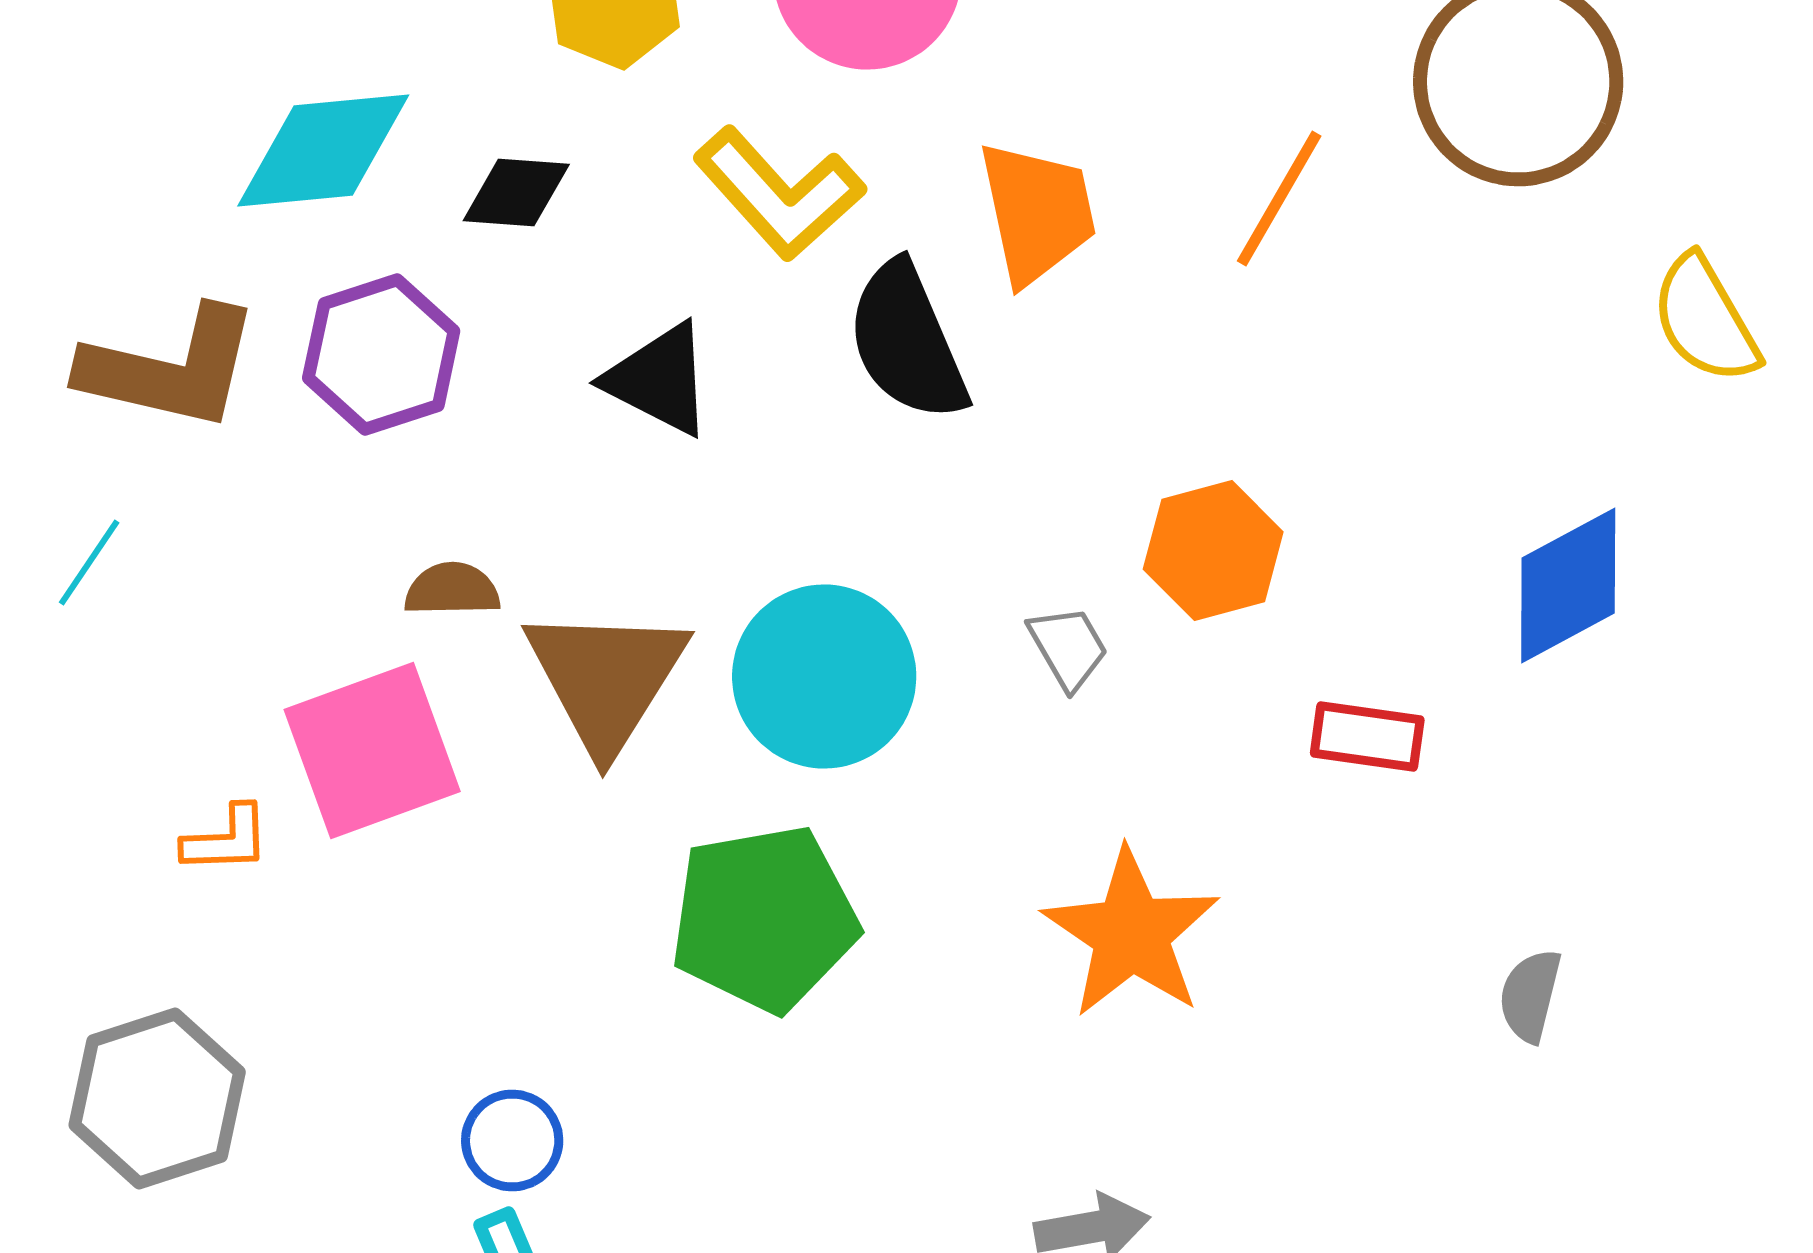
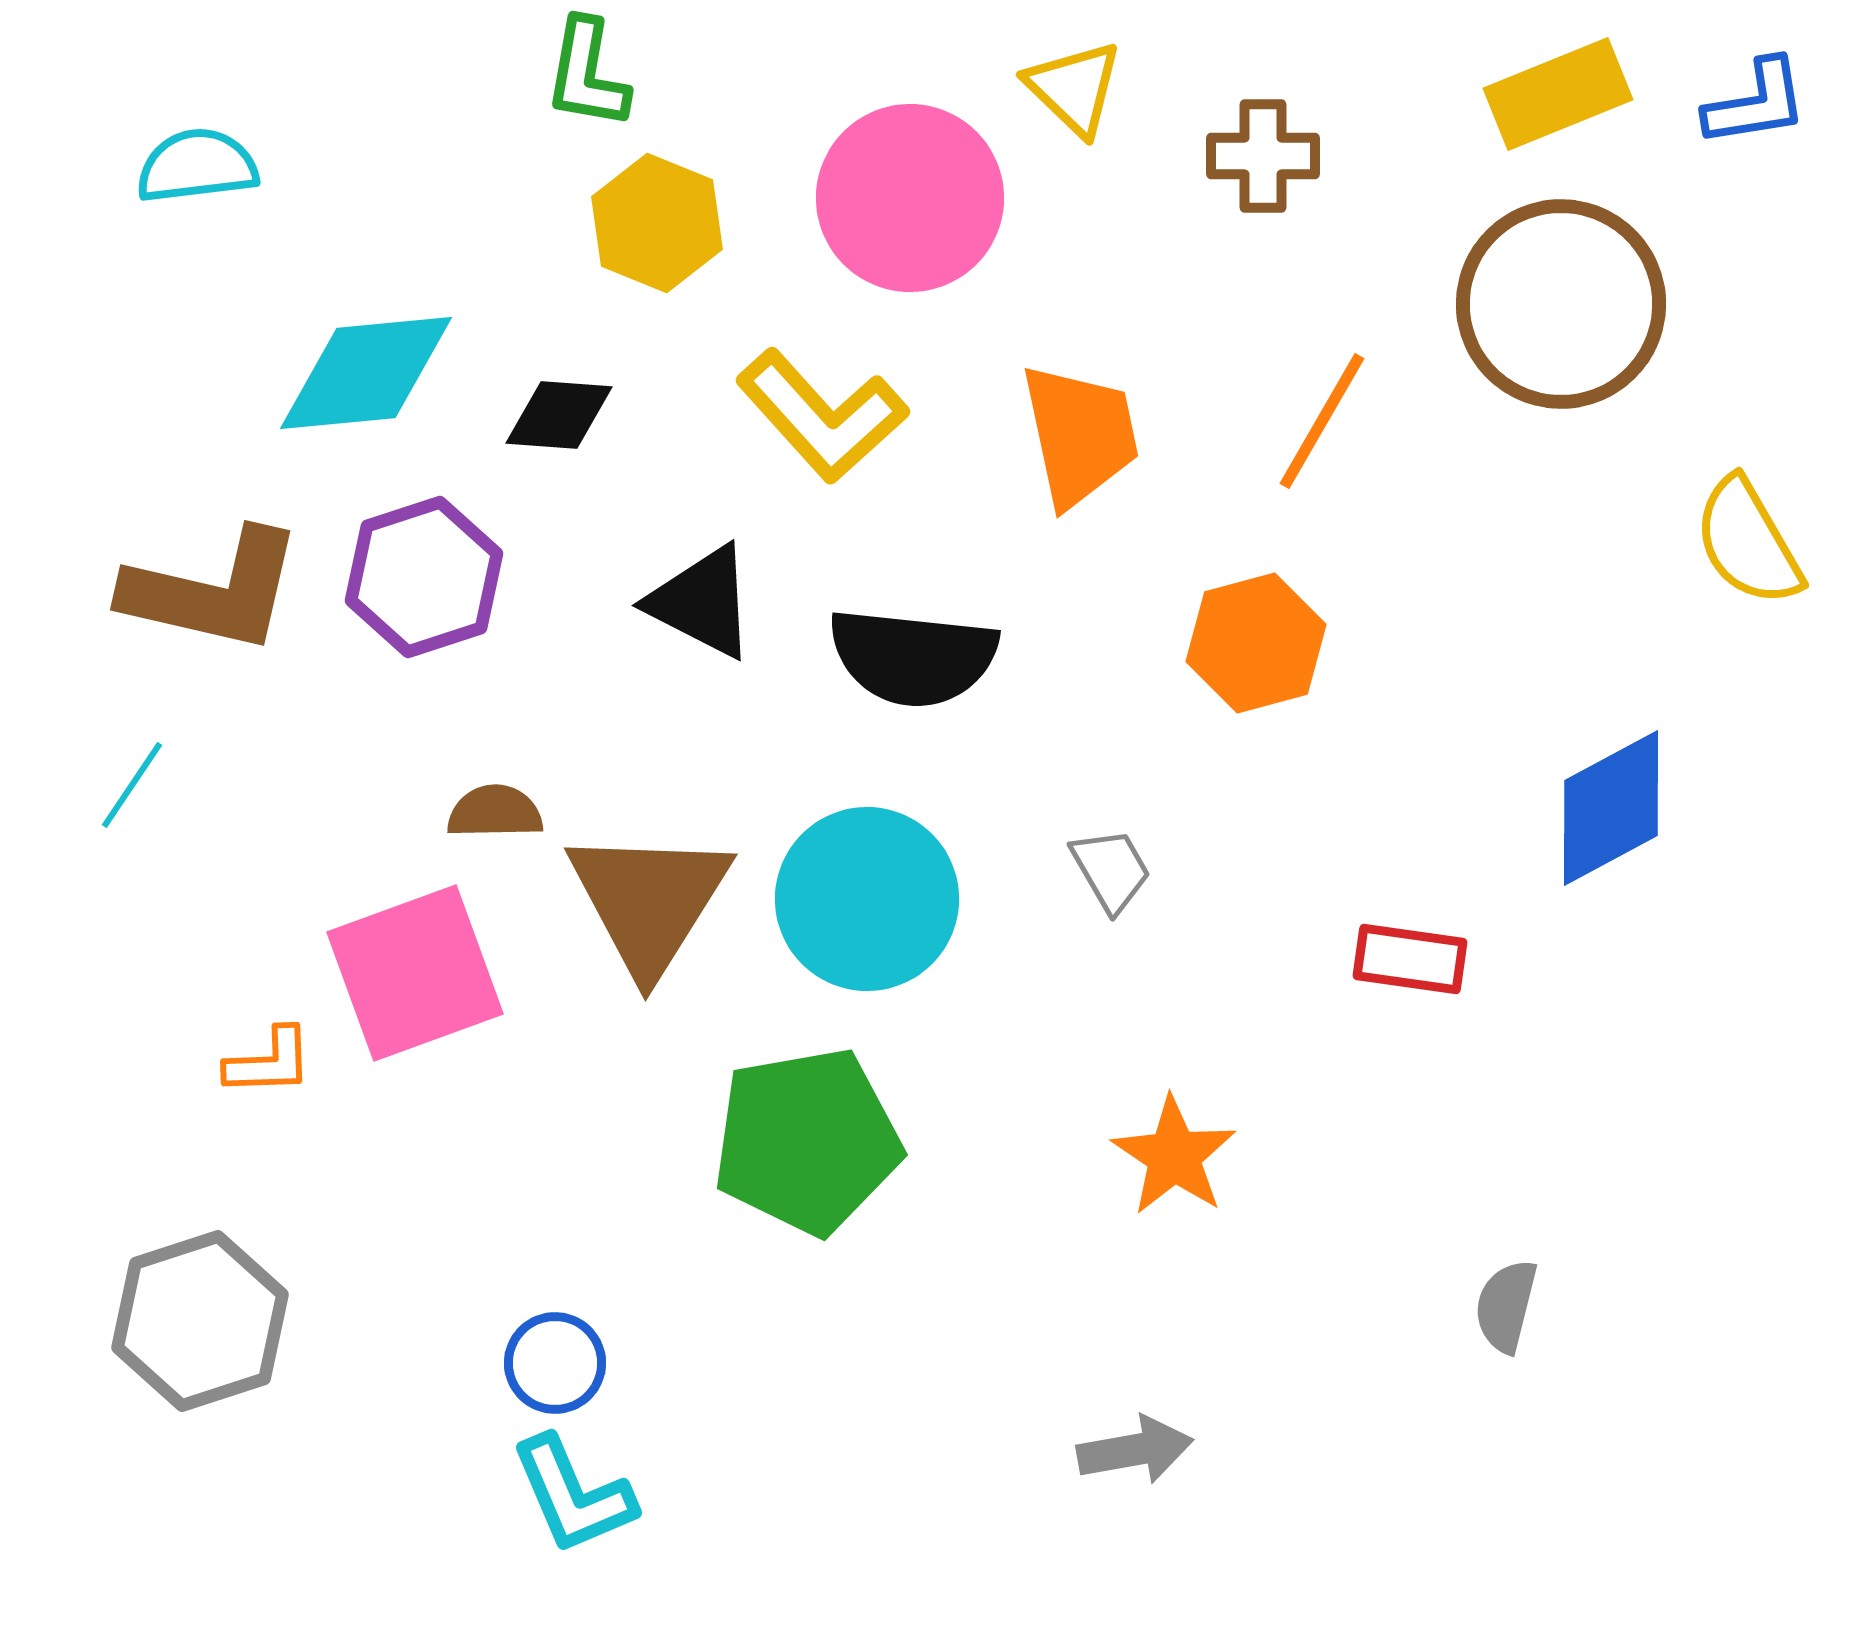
black semicircle: (907, 342) -> (913, 657), moved, turned -61
orange hexagon: (1213, 550) -> (1256, 643), moved
orange star: (1131, 934) -> (1174, 1156), size x0.7
gray semicircle: (1530, 996) -> (1506, 1306), moved

